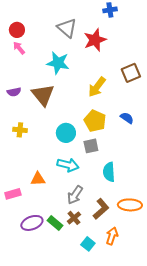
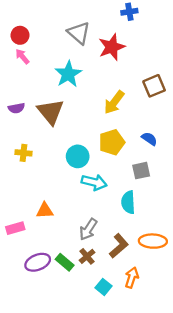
cyan star: (58, 63) -> (68, 74), turned 30
yellow pentagon: (95, 121) -> (112, 142), turned 30
gray square: (91, 146) -> (141, 171), moved
cyan arrow: (68, 165) -> (94, 182), moved

